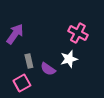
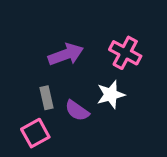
purple arrow: (15, 34) -> (66, 54), moved, turned 35

